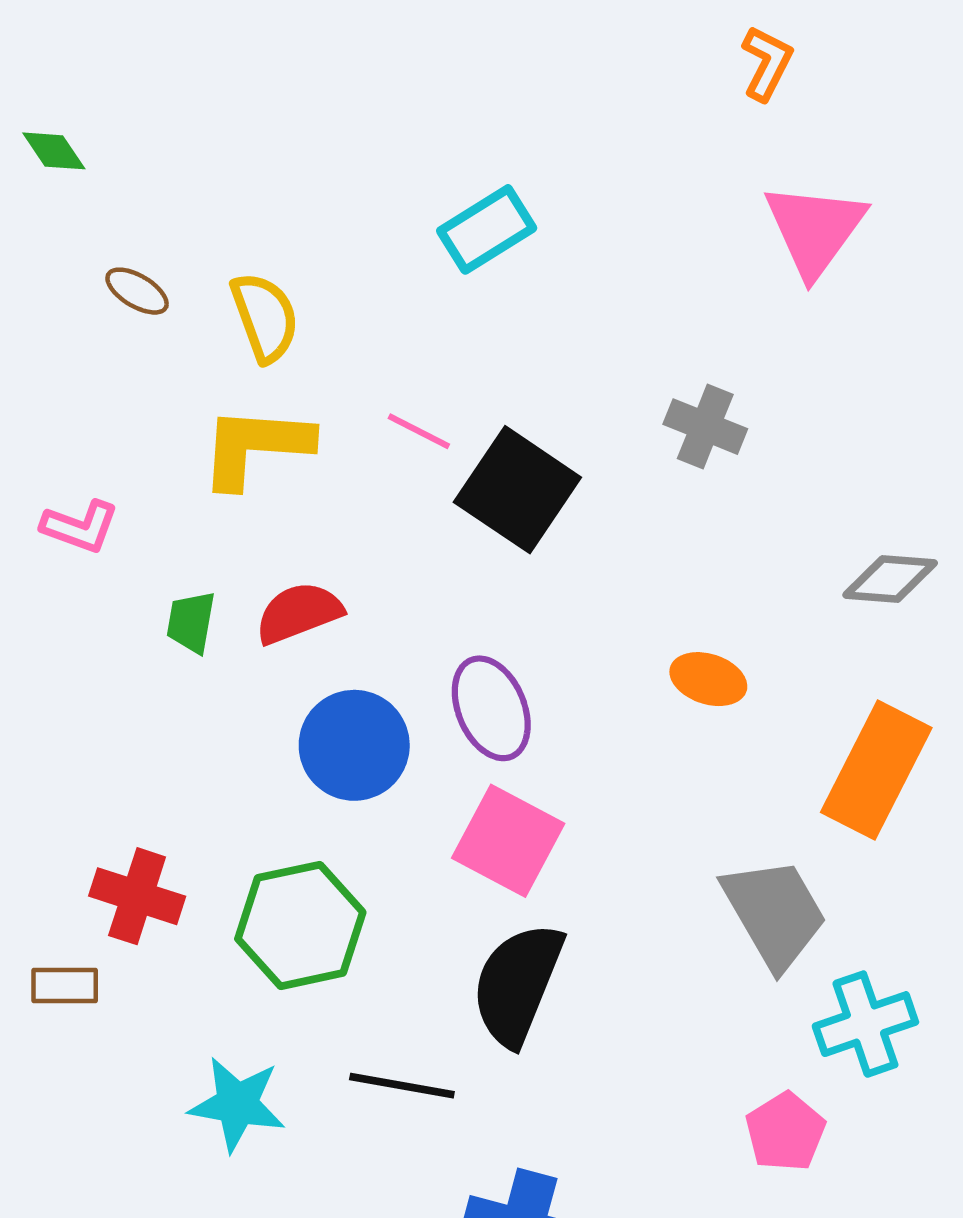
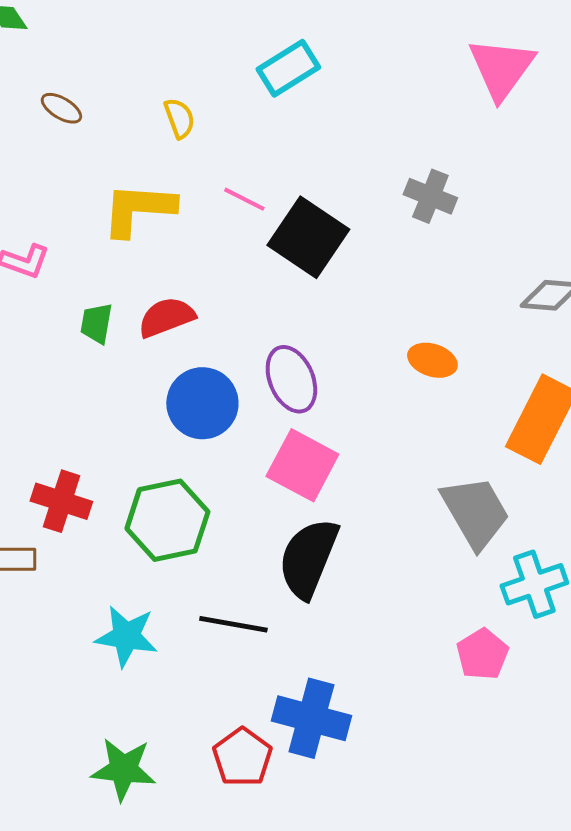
yellow semicircle: (265, 317) -> (179, 118), moved, size x0.7

